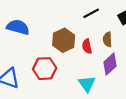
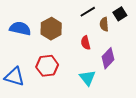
brown semicircle: (107, 39) -> (104, 24), moved
brown hexagon: (64, 40) -> (51, 29), moved

